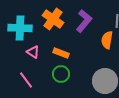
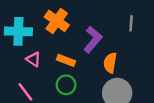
purple L-shape: (84, 21) -> (93, 40), moved
orange semicircle: (107, 40) -> (110, 63), moved

